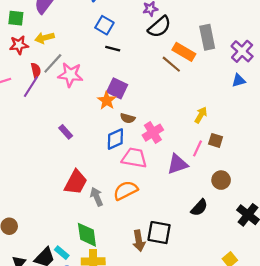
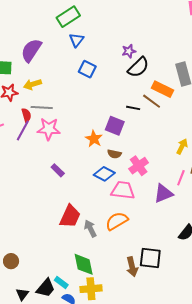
black line: (113, 49) -> (133, 108), moved
gray line: (53, 63) -> (42, 108), turned 55
pink star: (70, 75) -> (49, 129), moved
purple square: (117, 88) -> (115, 126), moved
blue diamond: (115, 139) -> (104, 174), turned 55

